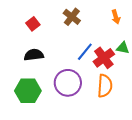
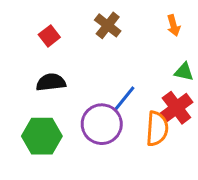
blue line: (85, 52) -> (124, 99), moved
red cross: (104, 58) -> (176, 108), moved

